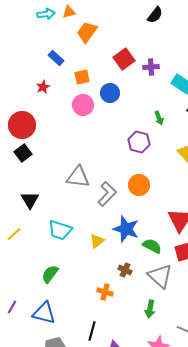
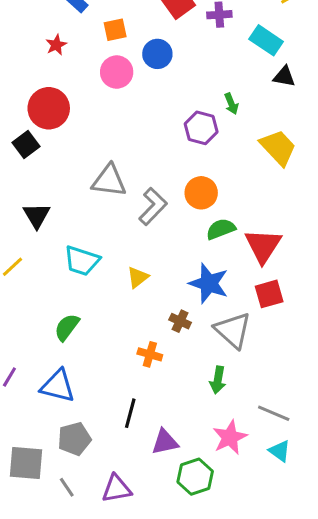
green arrow: (159, 118) -> (231, 104), moved
red circle: (22, 125) -> (49, 108), moved
blue star: (126, 229) -> (209, 283), moved
green semicircle: (152, 246) -> (221, 229), moved, turned -48

